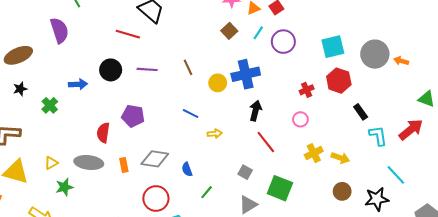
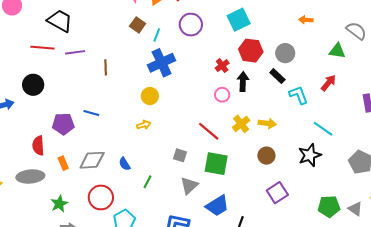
cyan line: (258, 33) -> (157, 35), moved
gray circle: (375, 54) -> (285, 53), moved, size x0.7
brown line: (188, 67) -> (106, 67), turned 35
purple line: (147, 69) -> (75, 52), moved
yellow circle: (218, 83) -> (150, 96), moved
black arrow: (255, 111) -> (243, 82), moved
blue line: (191, 113) -> (91, 113), moved
red arrow: (411, 130) -> (328, 83), size x0.7
red line: (266, 142) -> (209, 131), moved
orange rectangle: (124, 165) -> (63, 163), moved
green star: (64, 187) -> (59, 204), moved
brown circle: (342, 191) -> (266, 156), moved

